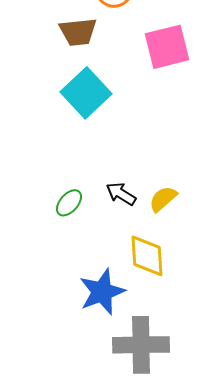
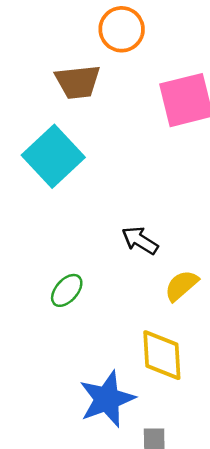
cyan square: (86, 93) -> (53, 156), moved
black arrow: (121, 194) -> (140, 240), moved

